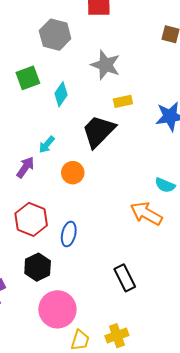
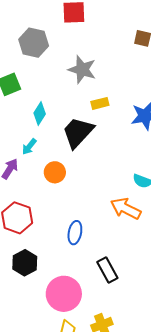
cyan diamond: (61, 94) -> (40, 113), moved
blue ellipse: (69, 234) -> (75, 233), moved
pink circle: (57, 309) -> (64, 294), moved

